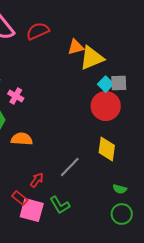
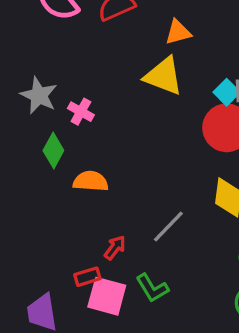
yellow triangle: (92, 58) -> (163, 76), moved, turned 44
red rectangle: (20, 198) -> (87, 277), turned -56

